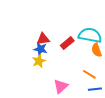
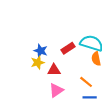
red triangle: (43, 39) -> (54, 70), moved

